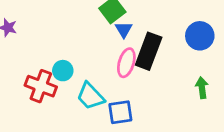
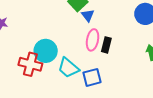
black rectangle: (149, 51) -> (106, 45), moved, size x0.6
cyan circle: (63, 71) -> (46, 51), size x1.5

